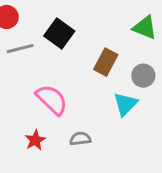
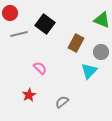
pink semicircle: (52, 100) -> (40, 68), size x0.6
gray semicircle: (80, 139) -> (62, 102), moved, turned -32

